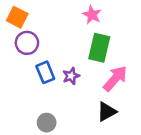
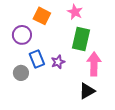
orange square: (17, 17) -> (42, 16), moved
pink arrow: (115, 78) -> (94, 64), turned -40
gray circle: (47, 123) -> (21, 73), moved

